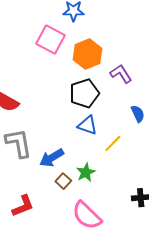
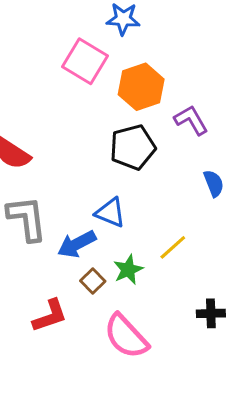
blue triangle: (87, 125) -> (110, 213), moved
yellow line: (113, 143) -> (173, 247), moved
red L-shape: (23, 206) -> (50, 316), moved

